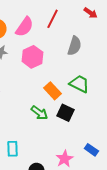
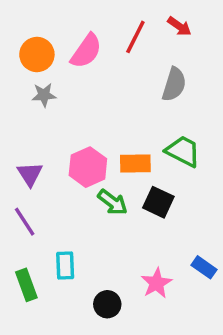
red arrow: (90, 13) -> (179, 26), moved
pink hexagon: (32, 57) -> (88, 167), moved
orange rectangle: (52, 91) -> (135, 164), turned -48

